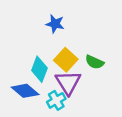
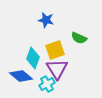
yellow square: (66, 60) -> (55, 50), turned 30
green semicircle: (95, 62) -> (79, 38), moved

